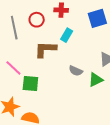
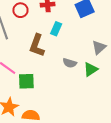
red circle: (37, 20) -> (20, 10), moved
brown L-shape: (45, 49) -> (37, 45), turned -65

